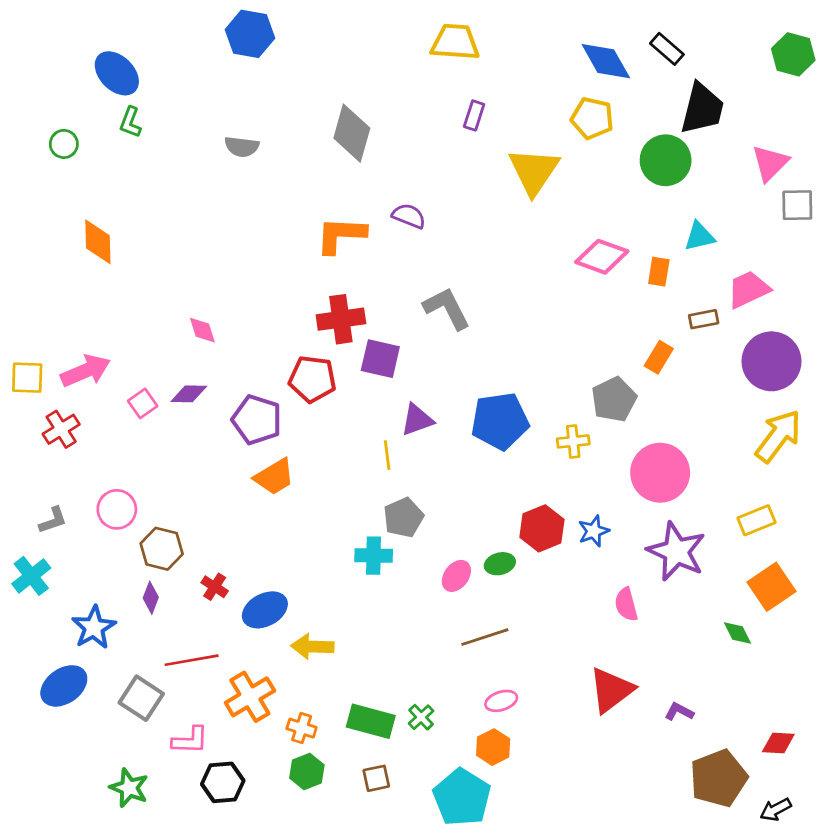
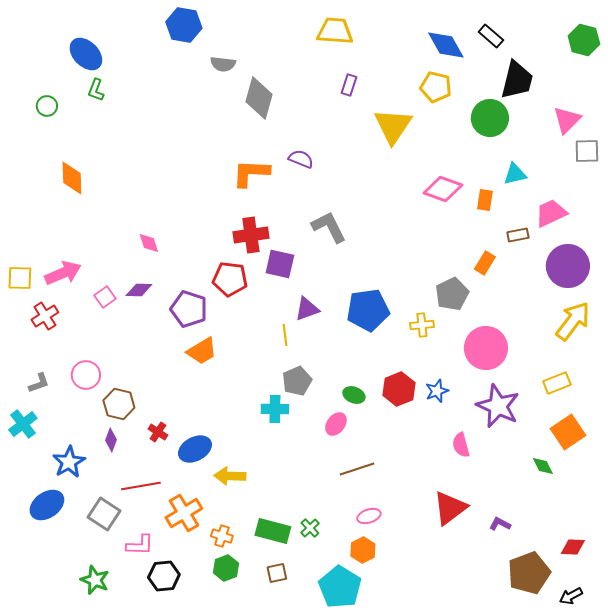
gray semicircle: (242, 147) -> (223, 64), moved
green ellipse: (500, 564) -> (354, 395), moved, turned 35

